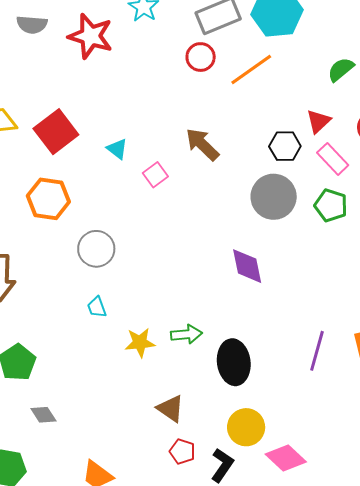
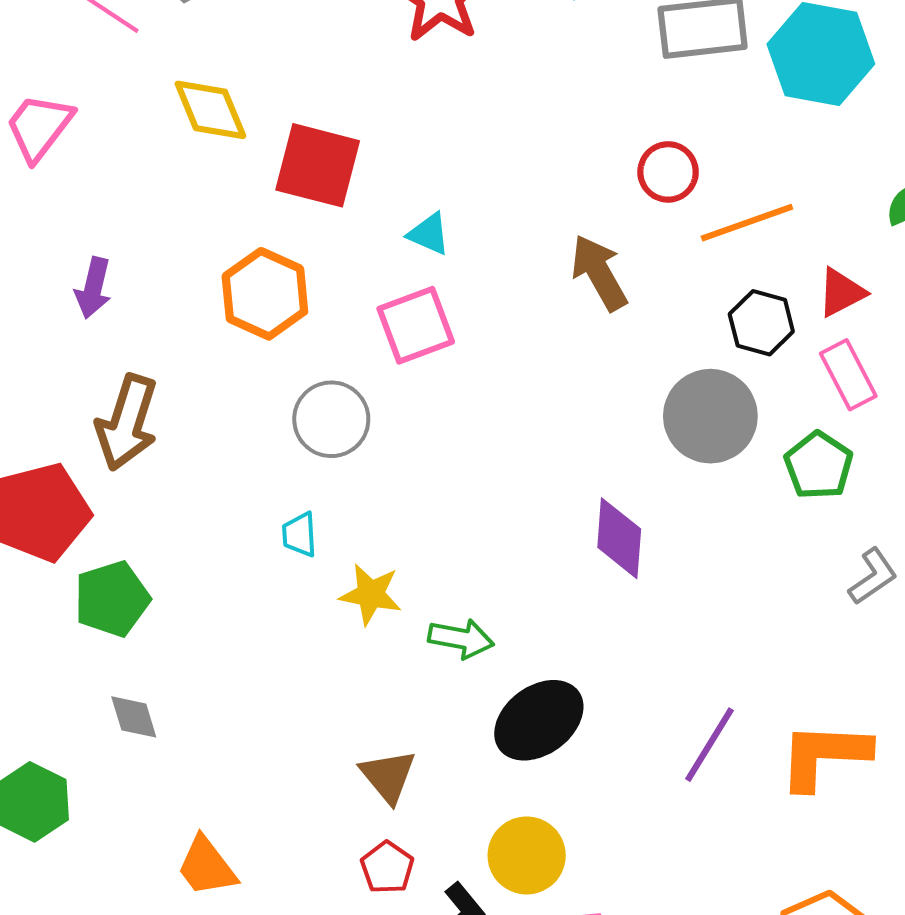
red circle: (201, 57) -> (668, 172), moved
orange line: (251, 69) -> (747, 223), moved
red square: (56, 132) -> (318, 165), turned 36
cyan triangle: (117, 149) -> (429, 234), turned -30
pink square: (155, 175) -> (416, 325), moved, size x1.5
yellow star: (140, 343) -> (371, 594), moved
black ellipse: (234, 362) -> (539, 720), turned 45

